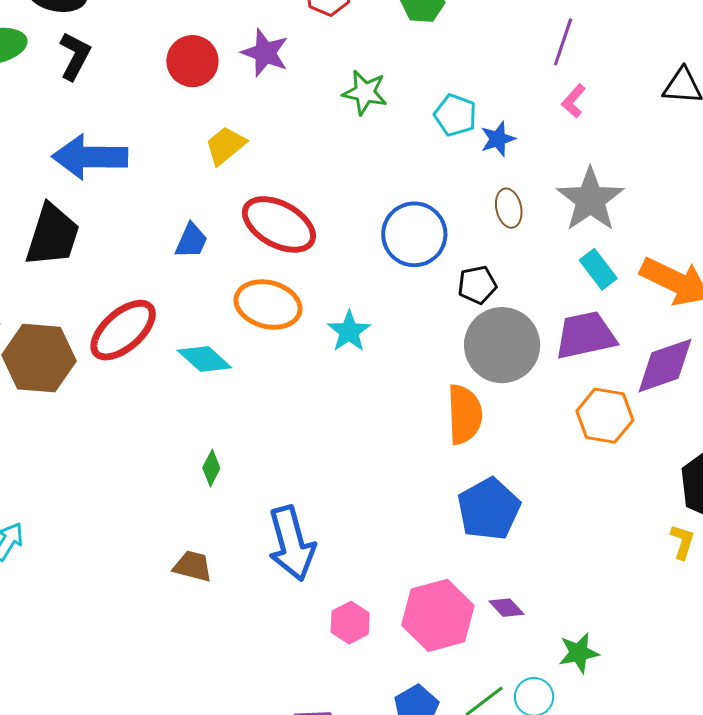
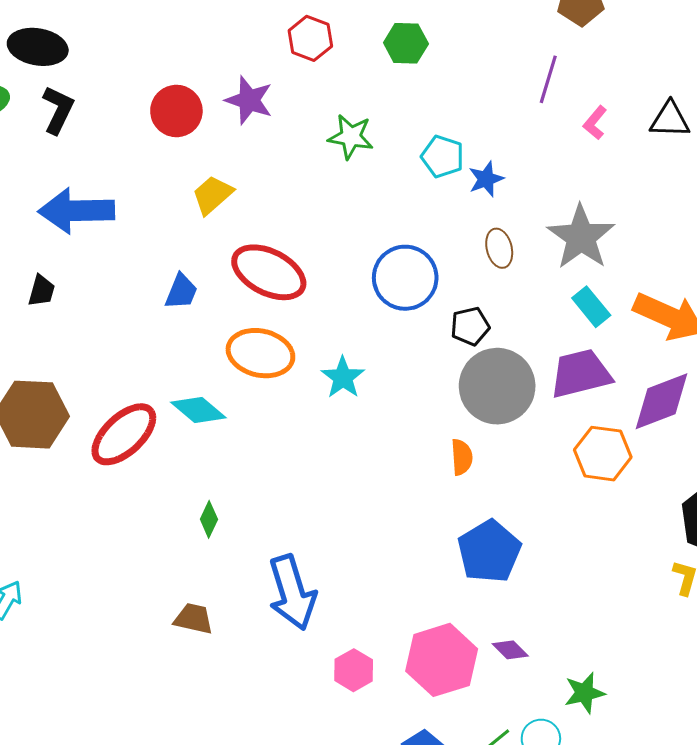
pink L-shape: (574, 101) -> (595, 123), moved
black trapezoid: (52, 235) -> (42, 291), size x0.5
red ellipse: (123, 330) -> (124, 434), moved
orange semicircle: (465, 414) -> (462, 457), size x0.6

